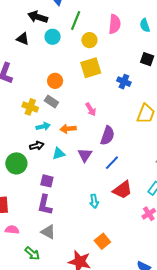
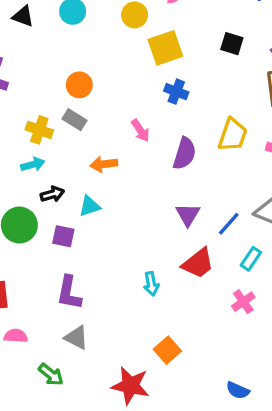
yellow square: (91, 68) -> (165, 48), moved
blue cross: (124, 82) -> (176, 92), moved
cyan arrow: (43, 126) -> (33, 164), moved
purple semicircle: (107, 136) -> (185, 153), moved
purple triangle: (85, 155) -> (188, 215), moved
blue line: (112, 163) -> (229, 224), moved
purple square: (47, 181) -> (63, 236), moved

